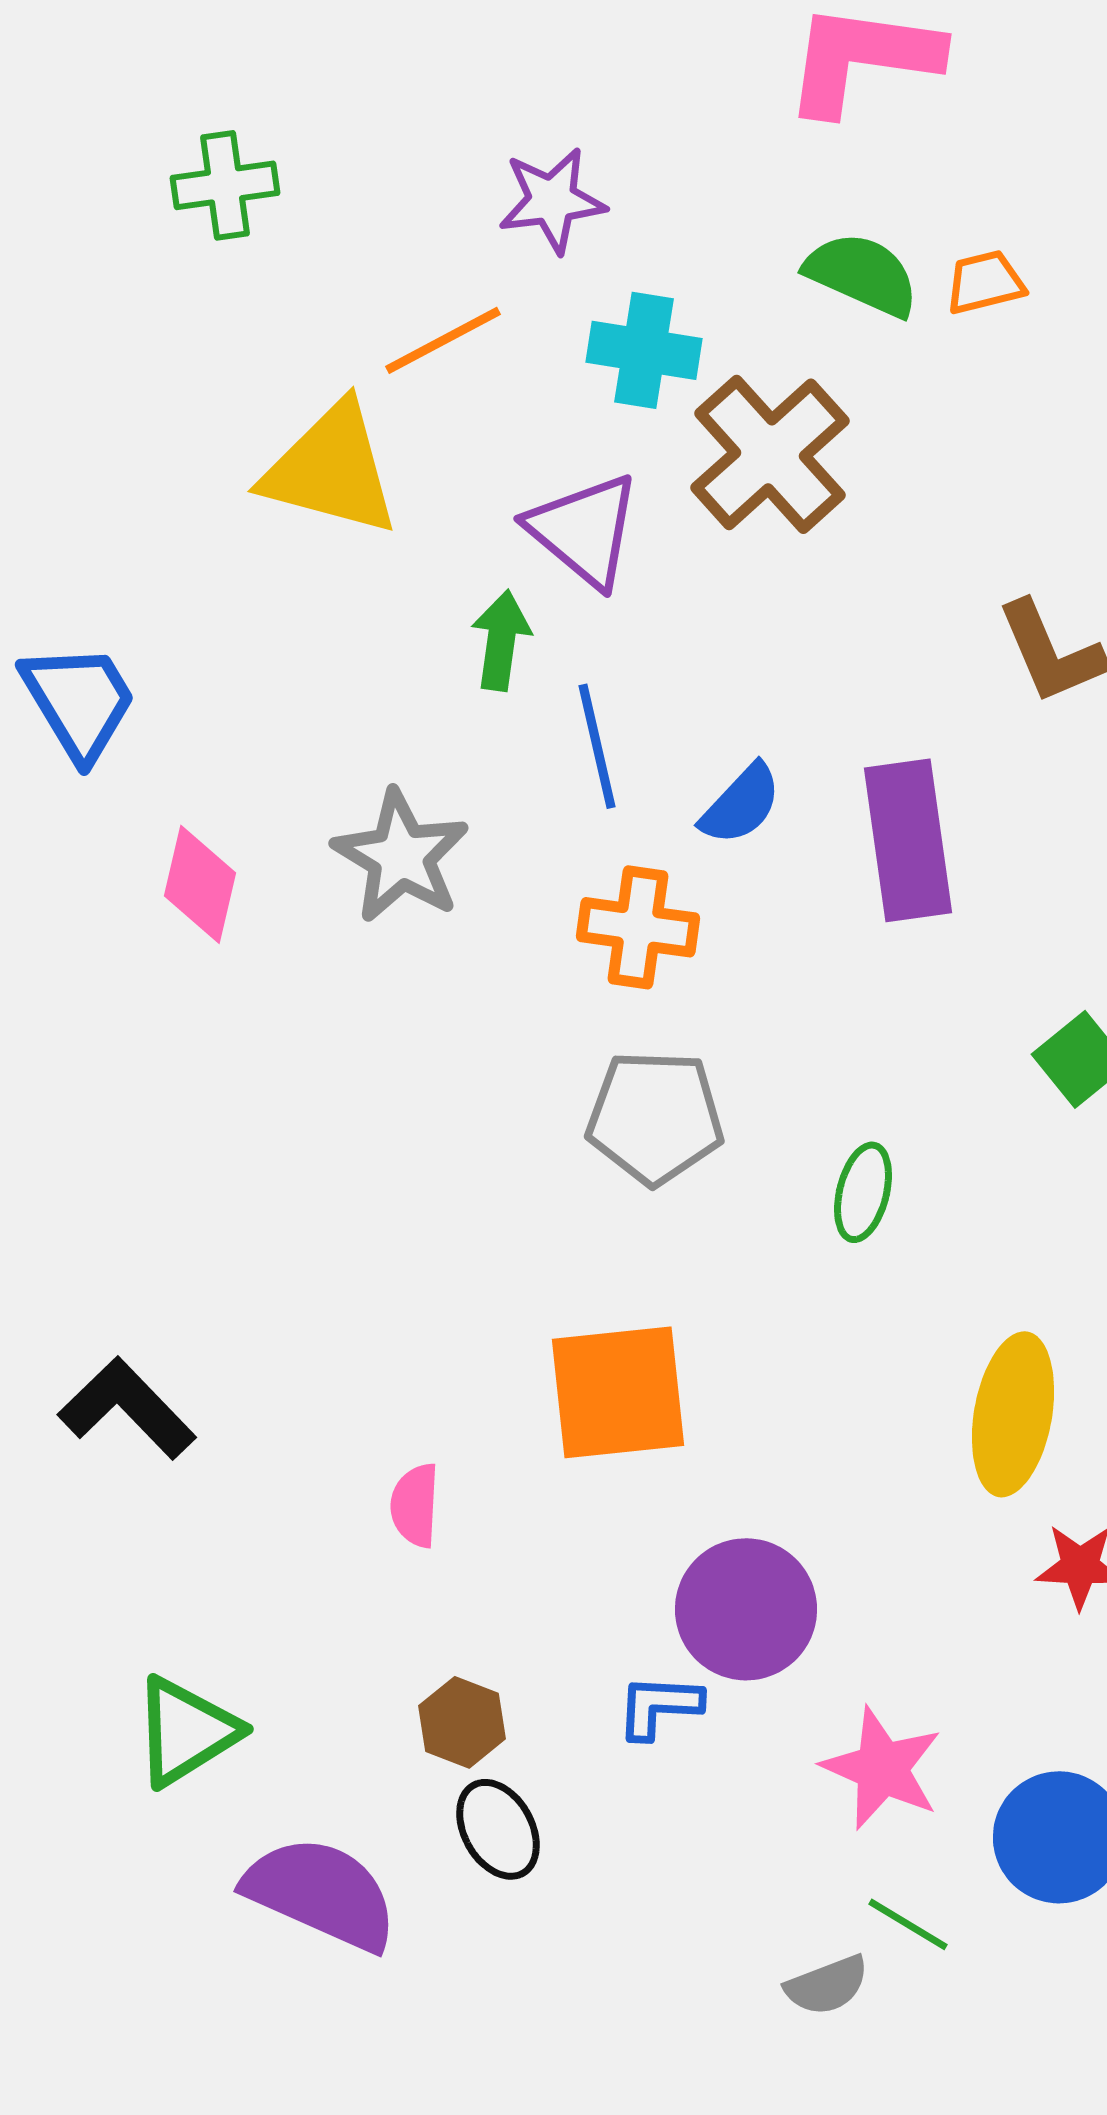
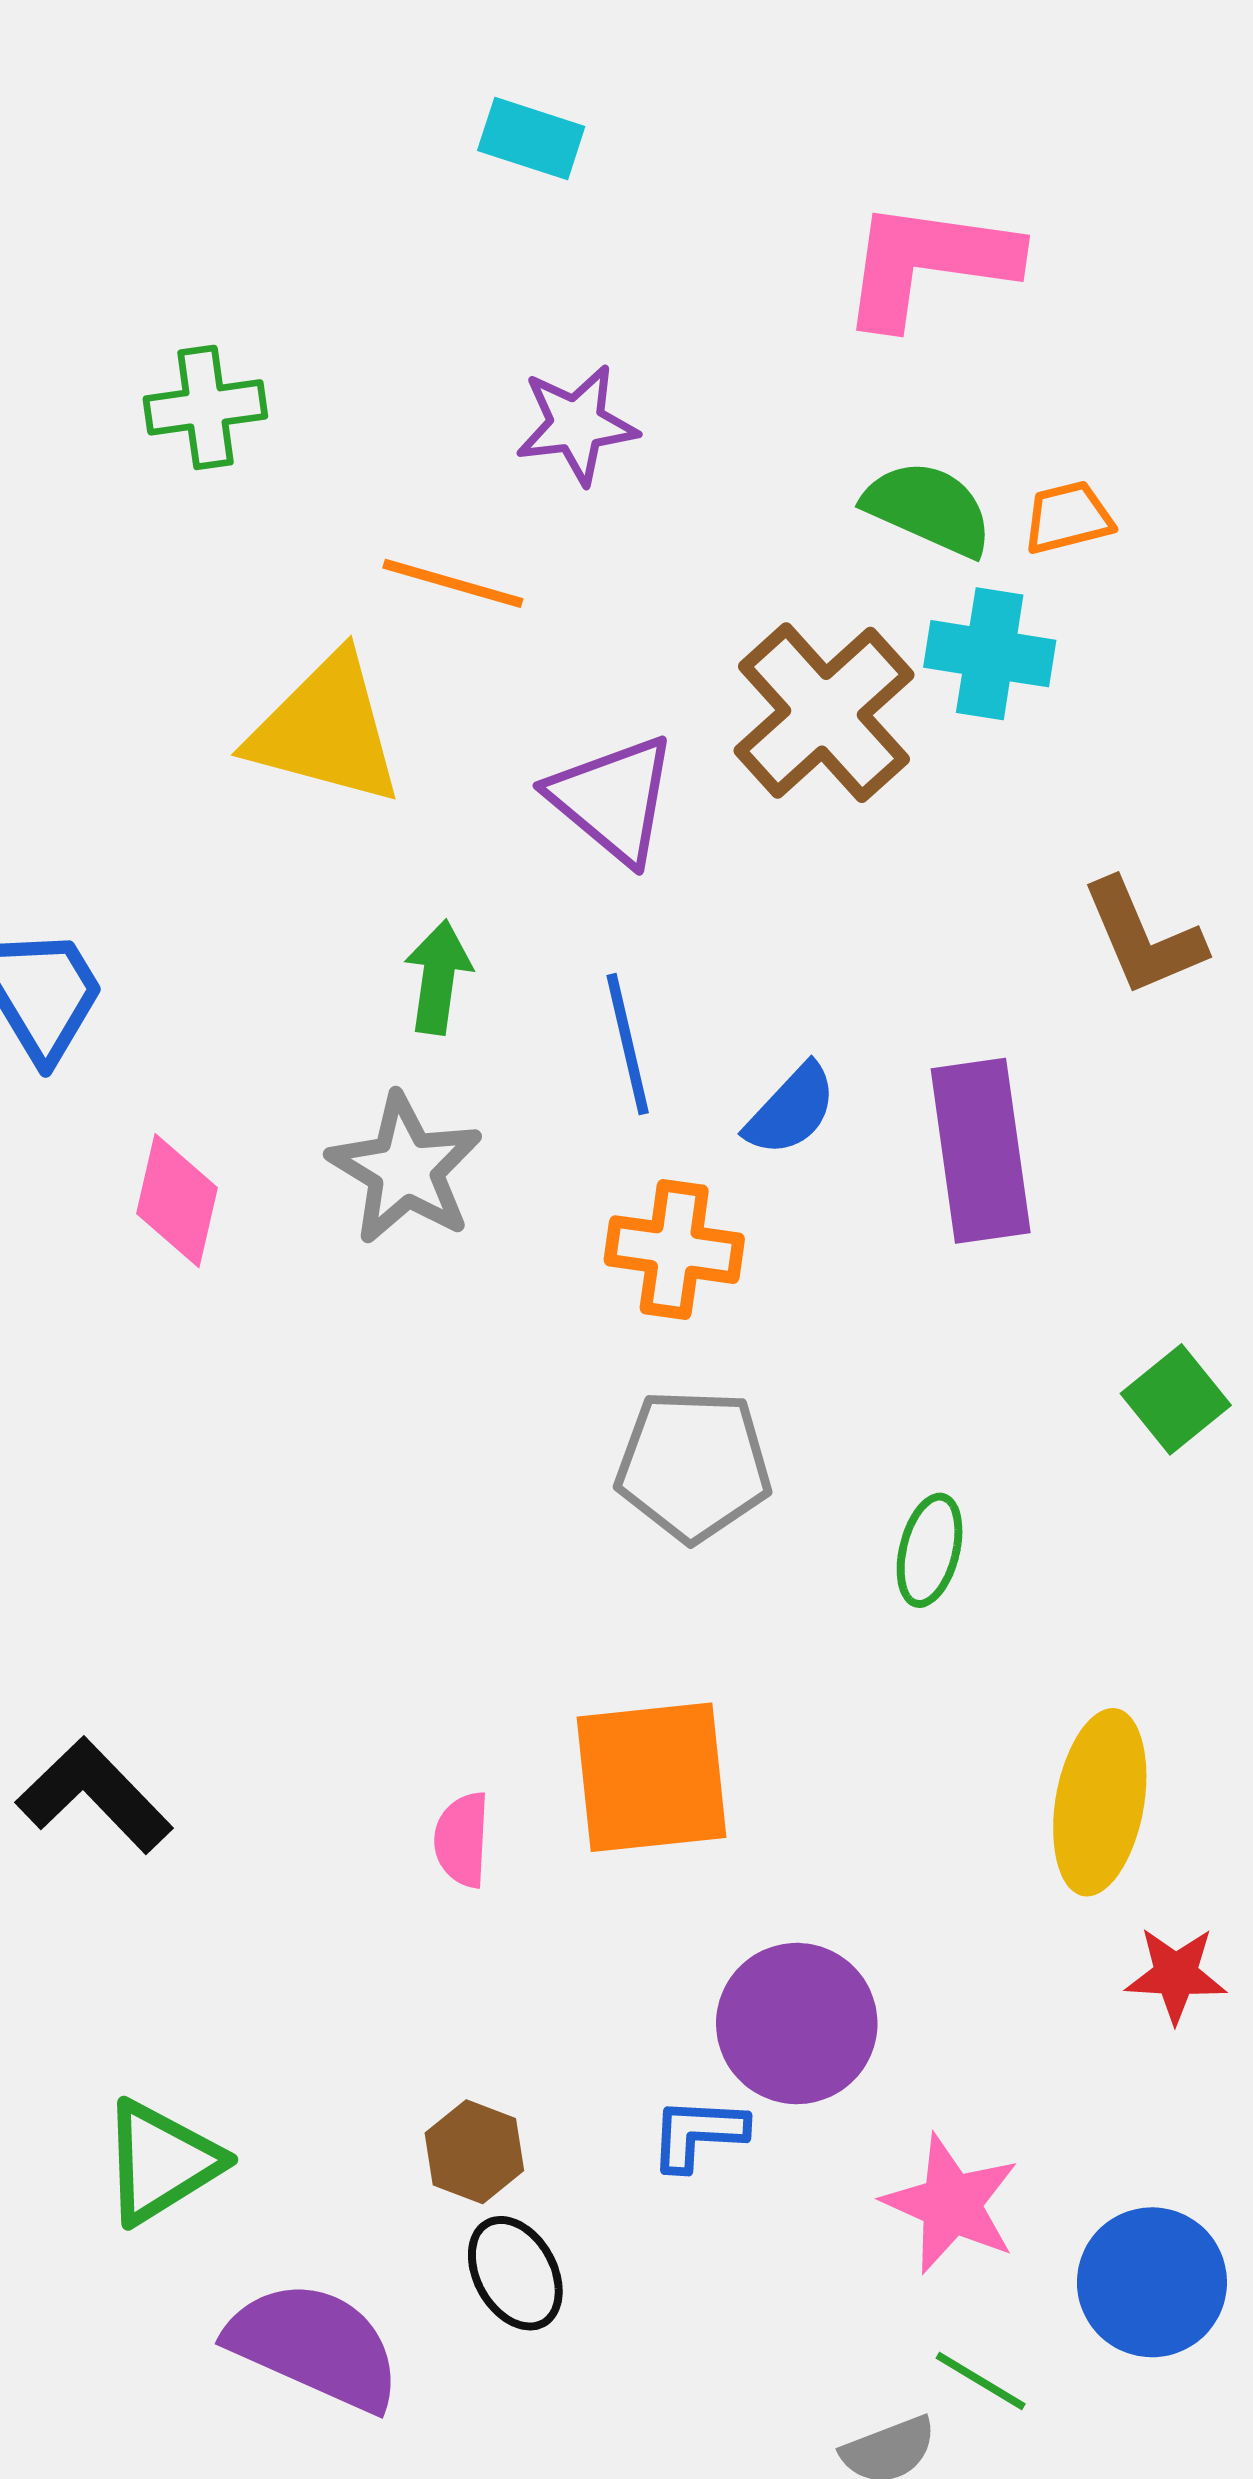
orange line: (443, 340) -> (453, 583), turned 44
cyan cross: (644, 350) -> (990, 654), moved
green arrow: (501, 640) -> (438, 977), moved
pink semicircle: (415, 1505) -> (462, 1840), moved

